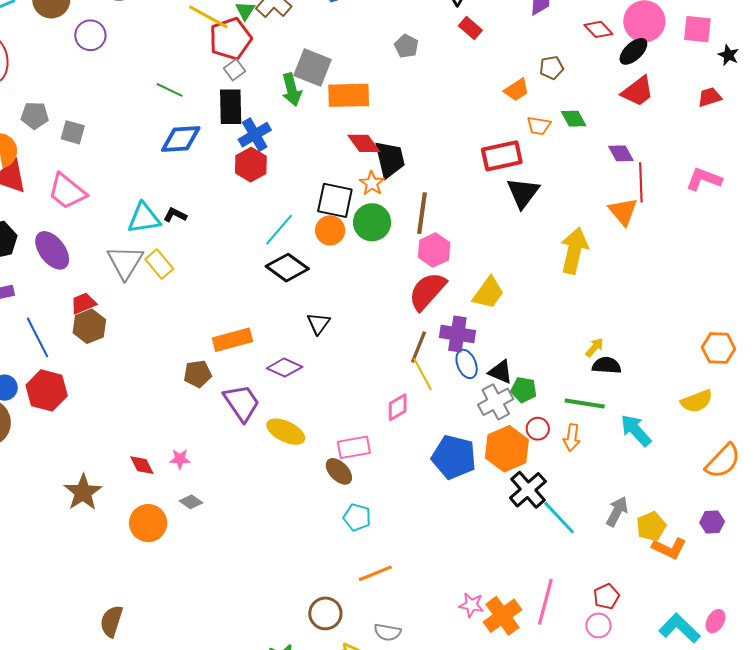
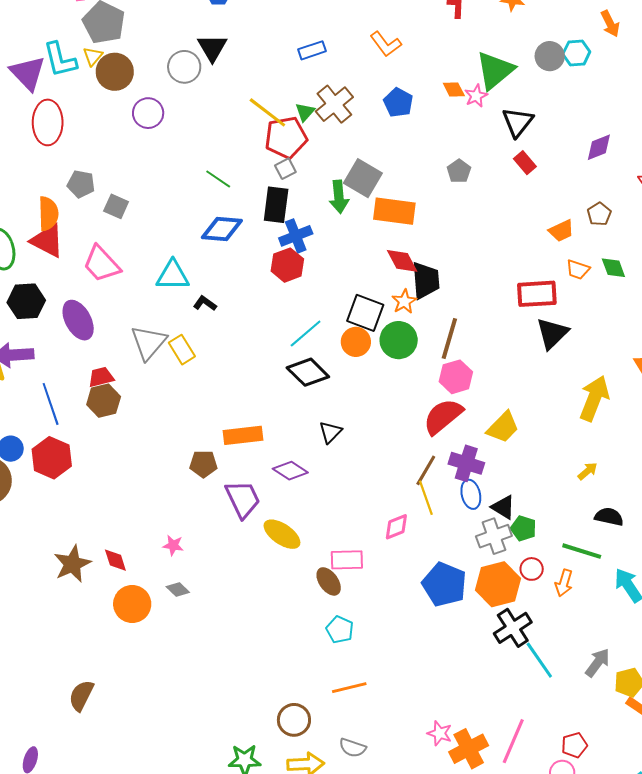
brown pentagon: (552, 68) -> (599, 214), turned -30
cyan triangle: (144, 218) -> (173, 275), moved
yellow arrow: (594, 348) -> (587, 471), moved
red diamond: (142, 465) -> (115, 560), moved

